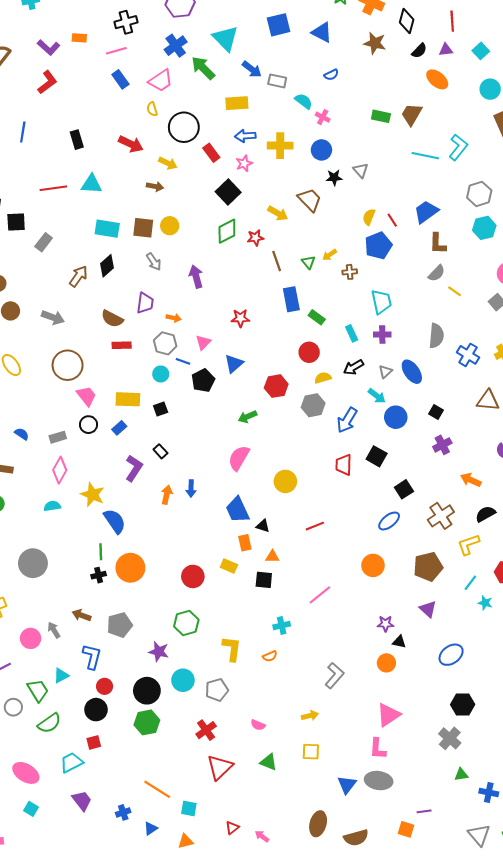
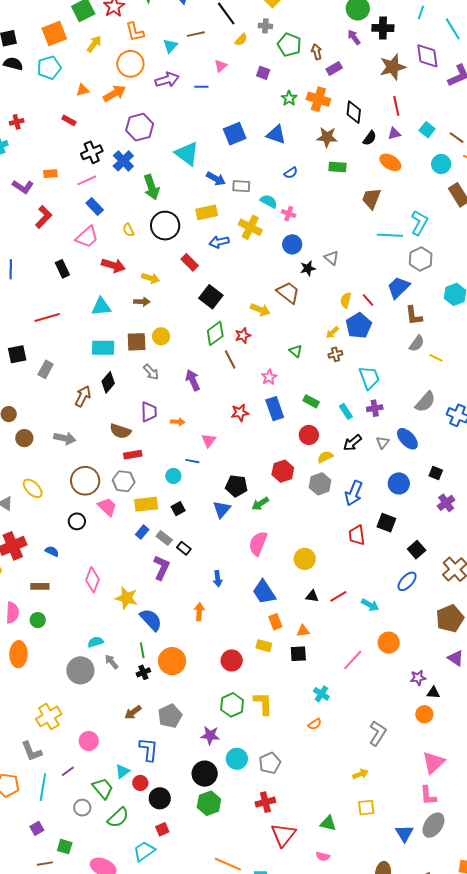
blue cross: (176, 46) -> (123, 161), moved
green arrow: (203, 68) -> (151, 187), moved, turned -145
pink trapezoid: (161, 81) -> (87, 237), moved
red L-shape: (47, 82) -> (44, 217), moved
green rectangle: (381, 116) -> (337, 167), moved
black circle: (184, 127) -> (165, 226), moved
yellow cross: (280, 146) -> (250, 227), moved, turned 35
pink star: (244, 163) -> (269, 377), moved
cyan triangle: (91, 184) -> (101, 307), moved
gray hexagon: (479, 194) -> (421, 259), moved
yellow arrow: (330, 255) -> (332, 333), moved
brown line: (277, 261) -> (230, 360), moved
blue rectangle: (291, 299) -> (275, 409), moved
gray semicircle: (436, 336) -> (425, 402), turned 45
gray hexagon: (165, 343) -> (124, 481), moved
blue triangle: (234, 364) -> (222, 509), moved
black pentagon: (203, 381) -> (236, 486), moved, turned -30
cyan arrow: (377, 396) -> (370, 605), moved
black circle: (89, 425) -> (77, 521), moved
gray rectangle: (58, 437) -> (164, 538), moved, turned 63
orange arrow: (167, 495) -> (199, 612), moved
cyan semicircle: (52, 506) -> (95, 642), moved
black triangle: (263, 526) -> (312, 596), moved
orange circle: (373, 565) -> (389, 643), moved
brown arrow: (81, 615) -> (133, 712), turned -48
cyan cross: (282, 625) -> (321, 694), turned -35
gray arrow: (54, 630) -> (112, 662), moved
yellow L-shape: (232, 649) -> (263, 703), moved
red circle: (105, 686) -> (140, 783), moved
pink semicircle: (258, 725) -> (323, 856), moved
red cross: (206, 730) -> (265, 802), turned 30
gray ellipse: (379, 781) -> (433, 825), turned -55

